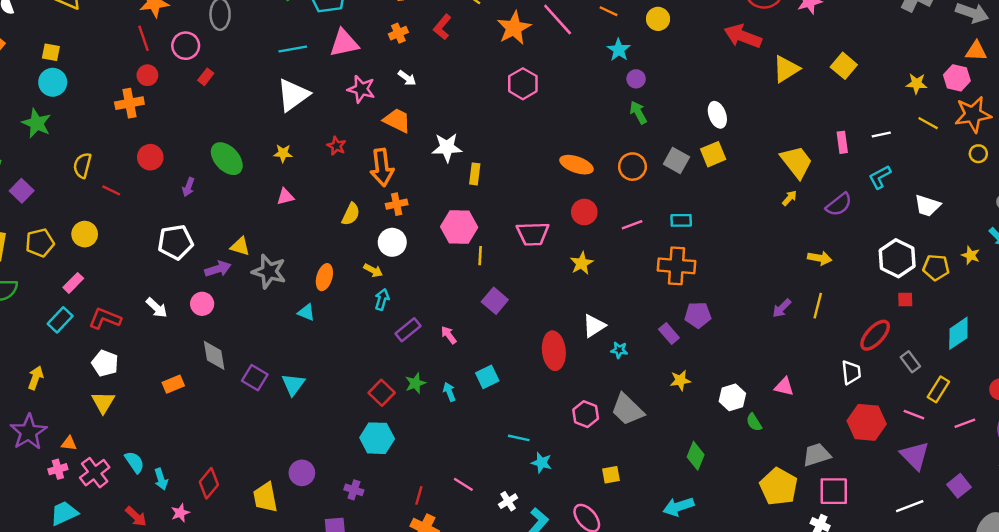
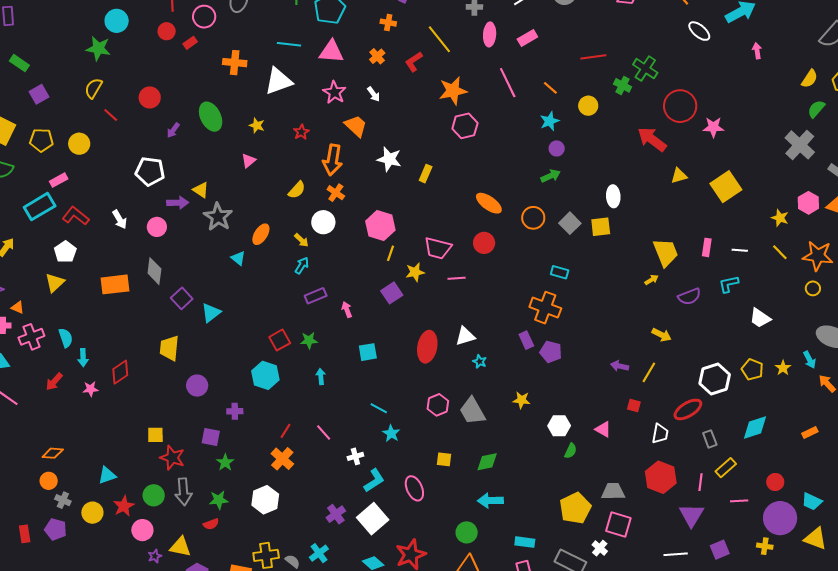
orange star: (514, 28) -> (453, 91), moved
orange cross: (398, 33) -> (377, 56), turned -35
yellow square: (844, 66) -> (726, 187), size x1.4
yellow triangle: (786, 69) -> (679, 176), size x0.7
red rectangle: (206, 77) -> (190, 43), moved
pink hexagon: (957, 78) -> (808, 203), moved
cyan circle: (53, 82) -> (117, 21), moved
orange cross: (129, 103) -> (235, 63), moved
green arrow: (638, 112) -> (551, 176), turned 78
green star: (37, 123) -> (98, 48), moved, turned -30
yellow rectangle: (475, 174) -> (426, 174), moved
pink triangle: (285, 197) -> (249, 161), turned -42
orange cross: (397, 204) -> (336, 193), turned 30
pink line: (632, 225) -> (457, 278), moved
white hexagon: (897, 258) -> (715, 379), moved
yellow star: (582, 263) -> (415, 272), moved
red square: (905, 299) -> (634, 406), moved
purple arrow: (782, 308) -> (620, 366), turned 42
cyan rectangle: (60, 320) -> (40, 207), size x1.4
purple rectangle: (669, 334) -> (526, 340), moved
orange rectangle: (173, 384) -> (115, 284), size x1.6
cyan arrow: (449, 392) -> (321, 376), moved
pink line: (914, 415) -> (700, 482), turned 60
green semicircle: (754, 422) -> (571, 451), turned -140
green diamond: (696, 456) -> (487, 462), moved, turned 40
purple cross: (354, 490) -> (235, 411), turned -35
yellow trapezoid: (265, 497) -> (169, 348), moved
red arrow: (136, 516) -> (54, 382), turned 72

